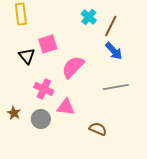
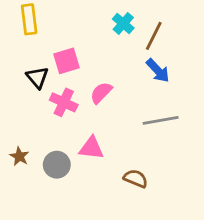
pink semicircle: (73, 67) -> (101, 93), size x0.7
pink cross: (44, 89) -> (64, 102), moved

